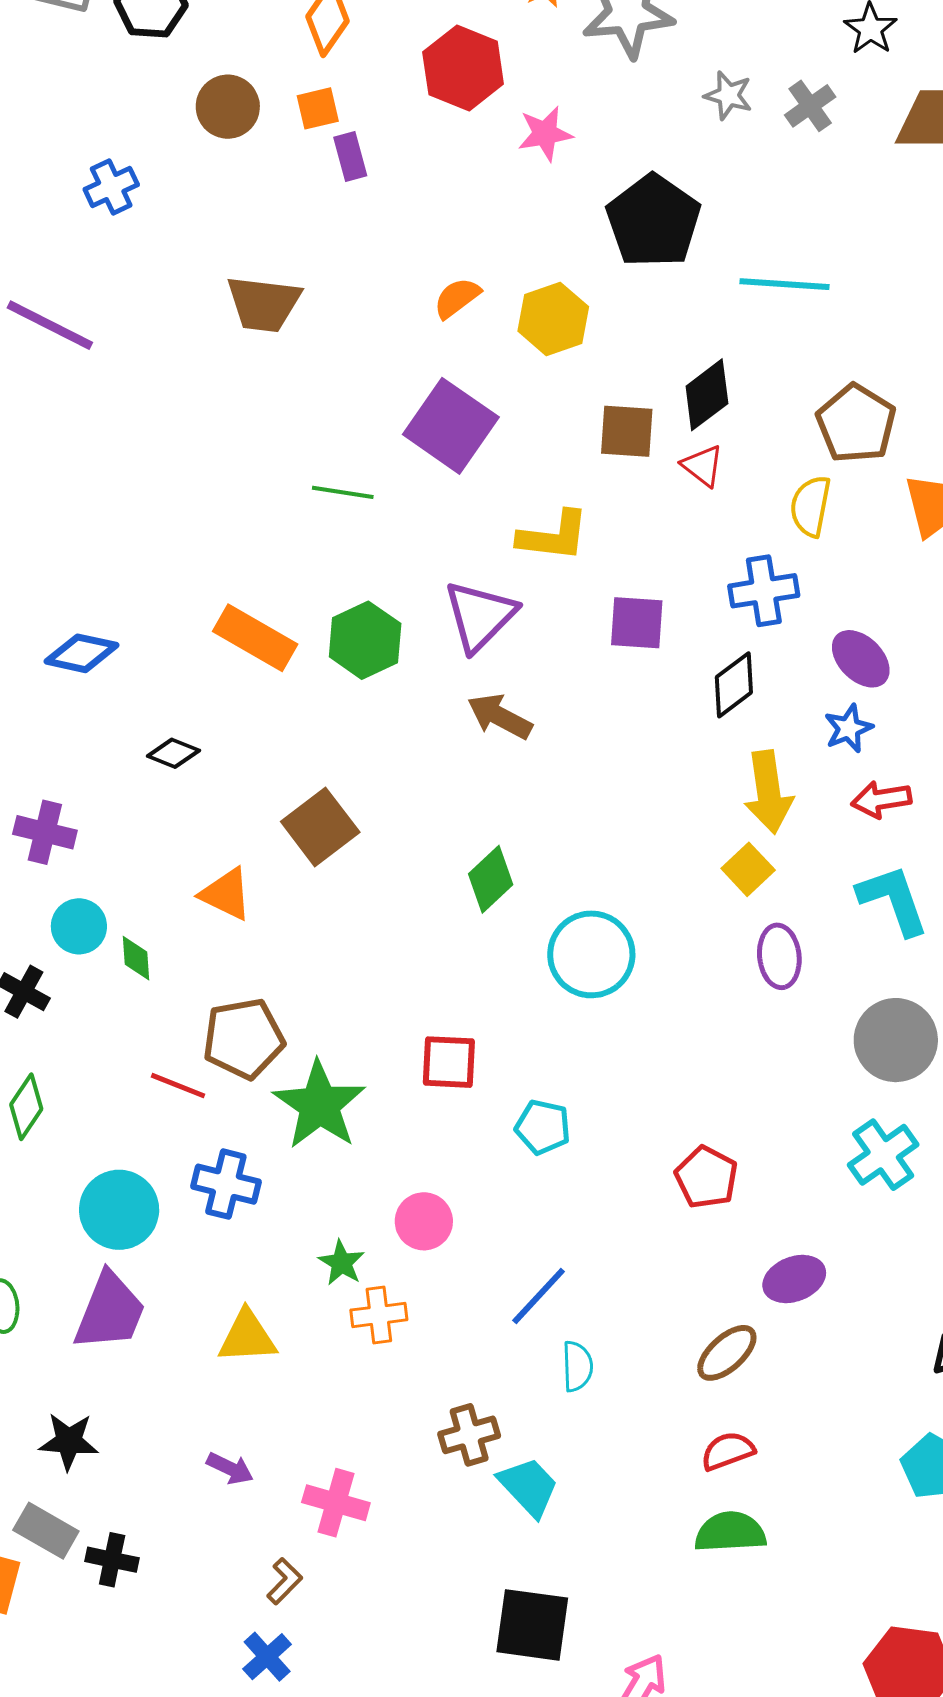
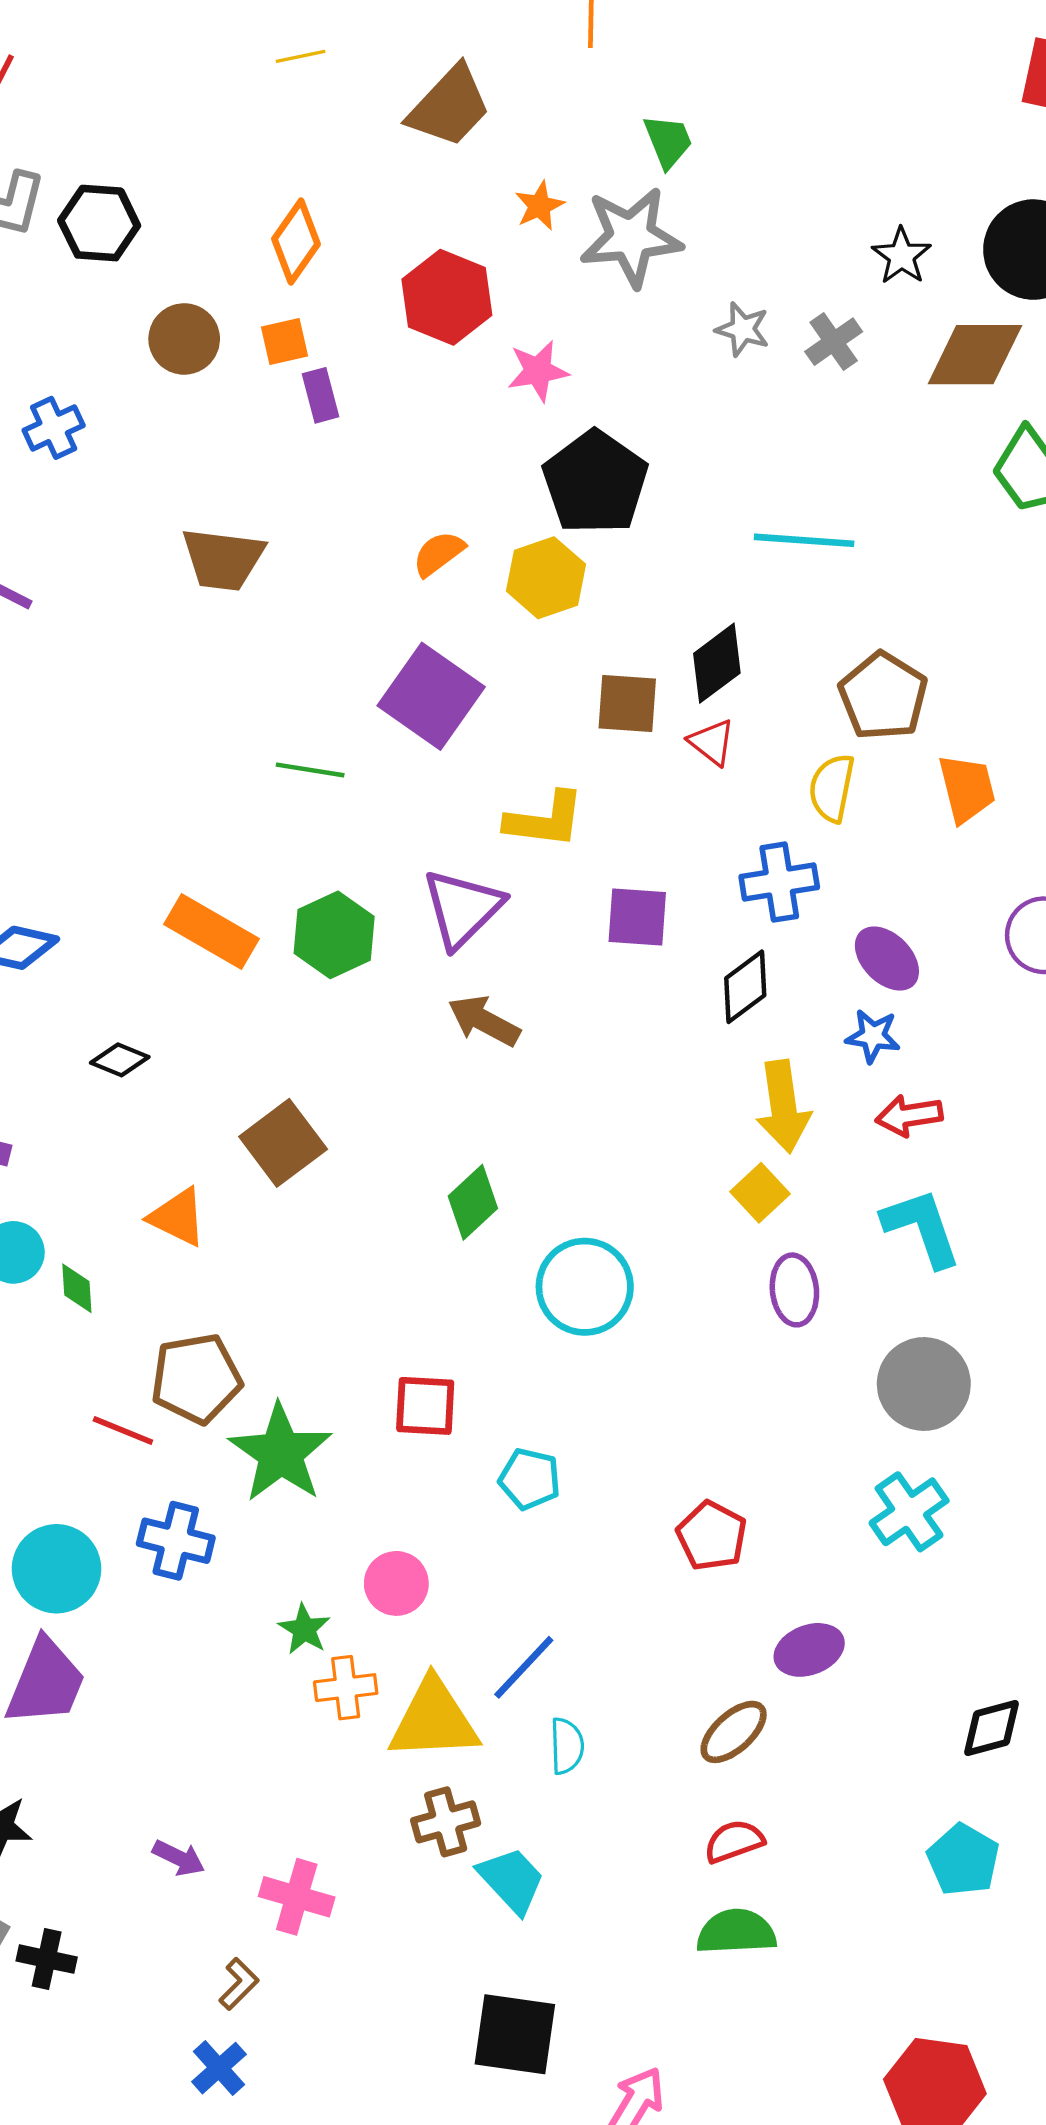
black pentagon: (653, 221) -> (595, 482), moved
blue star: (849, 728) -> (873, 1036), turned 30
yellow triangle: (247, 1337) -> (434, 1720), moved, size x1.4

